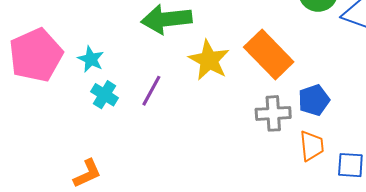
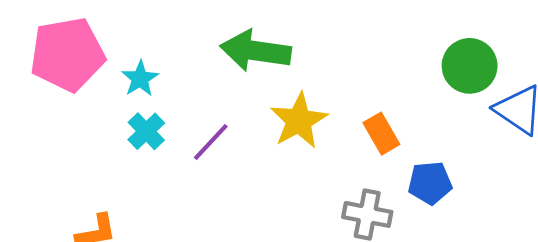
orange rectangle: (269, 55) -> (381, 134), size x0.6
blue pentagon: (314, 100) -> (430, 183), moved

